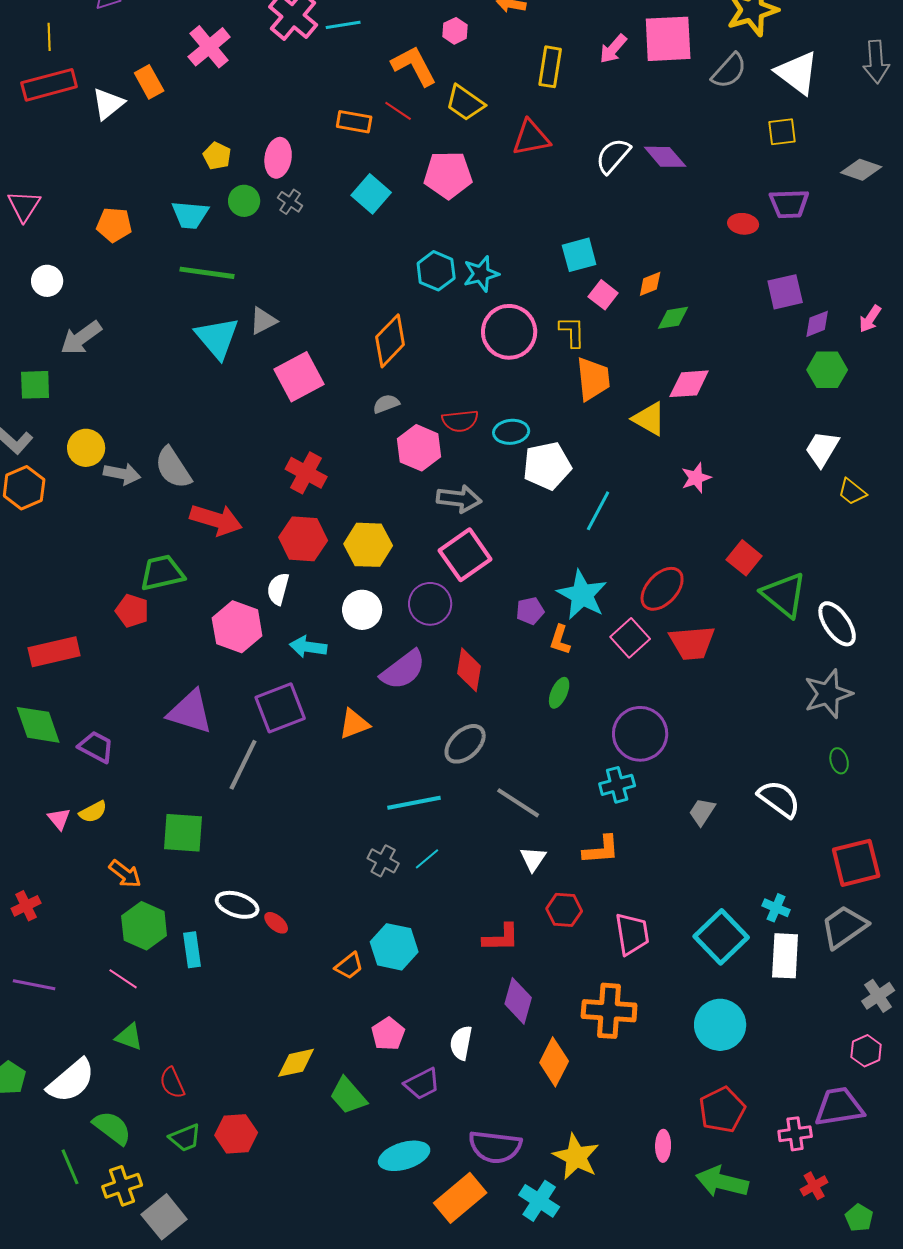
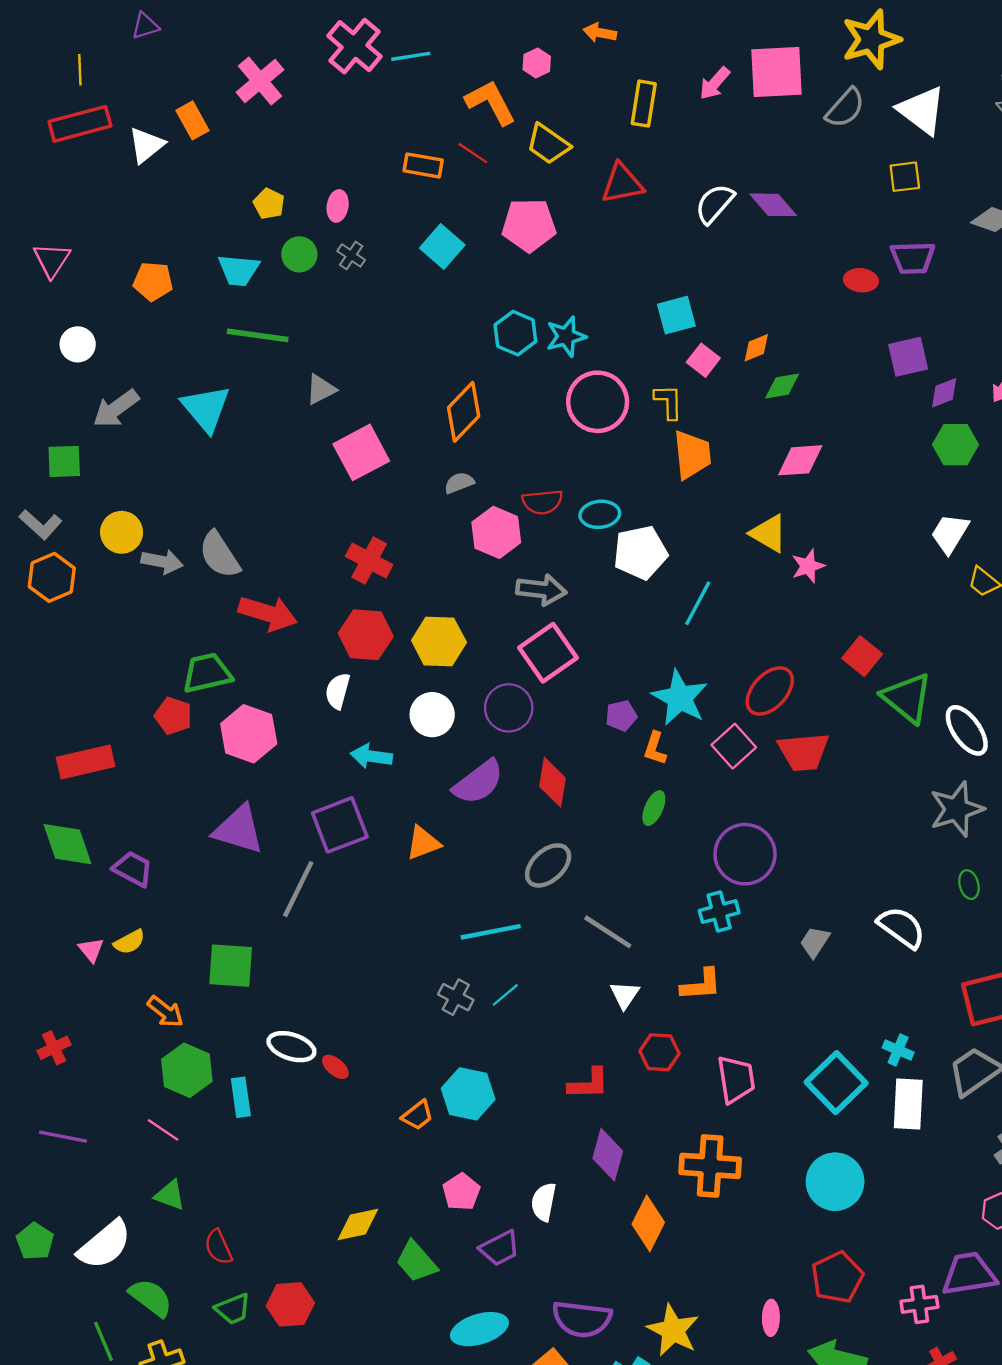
pink ellipse: (278, 158) -> (338, 206), size x0.7
cyan triangle: (217, 338) -> (206, 409), moved
yellow triangle: (649, 419) -> (769, 533), moved
pink hexagon: (237, 627) -> (249, 734), moved

